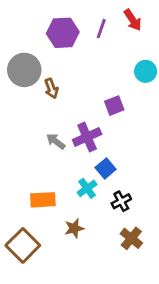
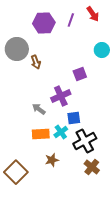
gray arrow: (56, 141) -> (39, 109), moved
blue square: (106, 168) -> (74, 118), turned 32
orange rectangle: (43, 200) -> (41, 134), moved
black cross: (121, 201) -> (85, 141), size x1.6

